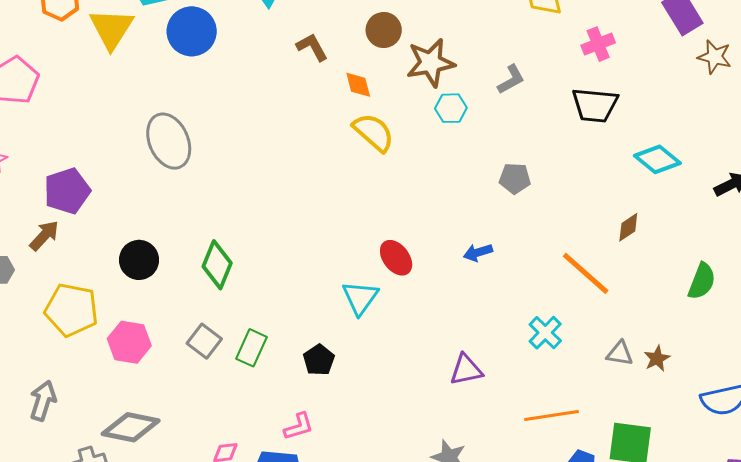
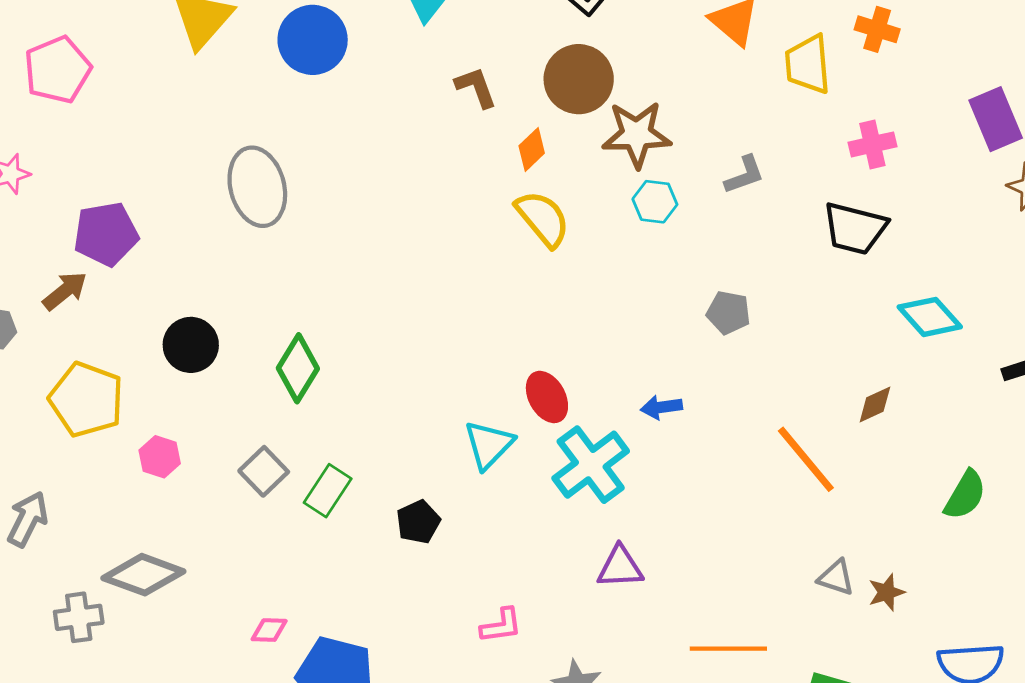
brown circle: (384, 30) -> (579, 79), size x1.4
orange diamond: (358, 85) -> (532, 149), turned 52
cyan cross: (545, 333) -> (591, 465), moved, size x1.6
pink hexagon: (129, 342) -> (160, 457), size x0.7
pink L-shape: (299, 427) -> (501, 626), moved

